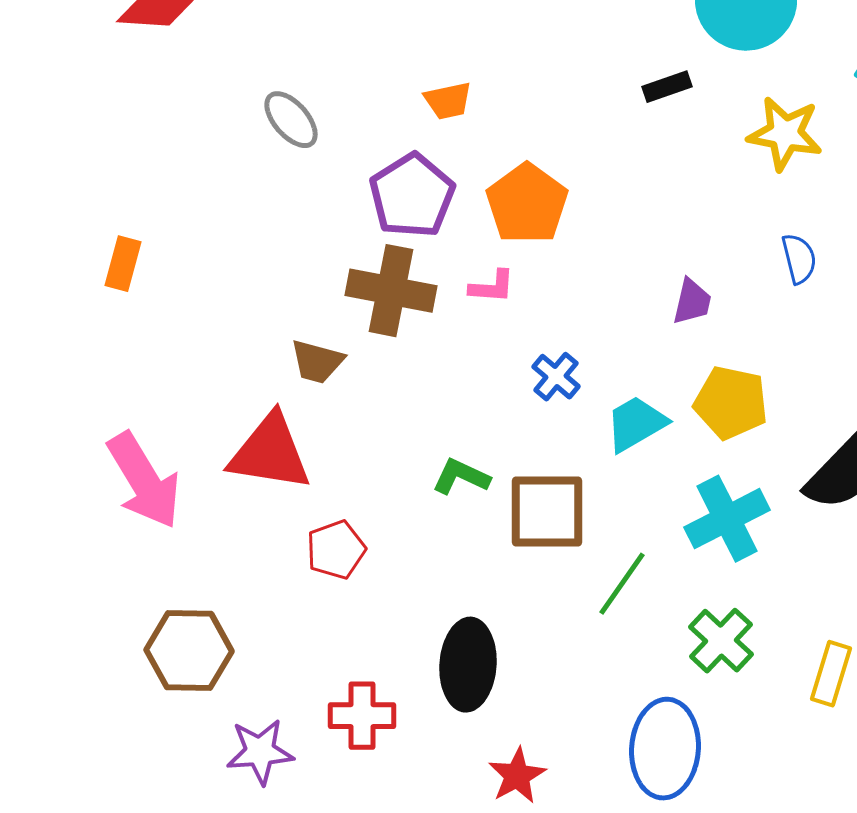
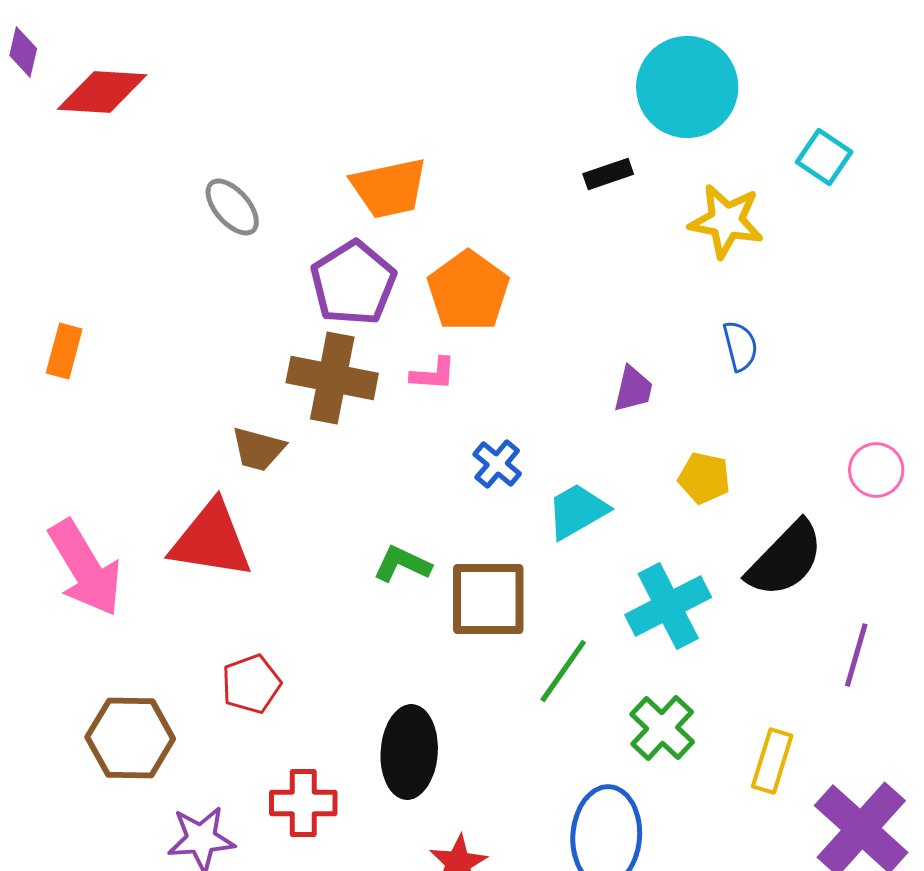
orange trapezoid: (448, 101) -> (389, 188), size x1.6
yellow pentagon: (731, 403) -> (704, 478), moved, size x0.7
red pentagon: (336, 550) -> (251, 684), moved

